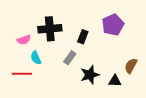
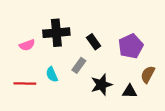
purple pentagon: (113, 25) -> (131, 46), moved
black rectangle: (83, 37) -> (94, 42), turned -56
cyan semicircle: (36, 58) -> (52, 74), moved

